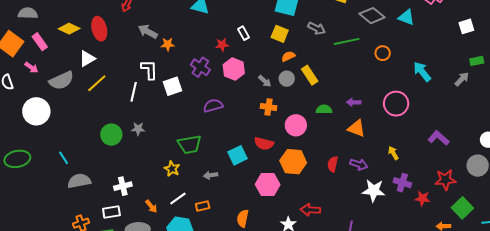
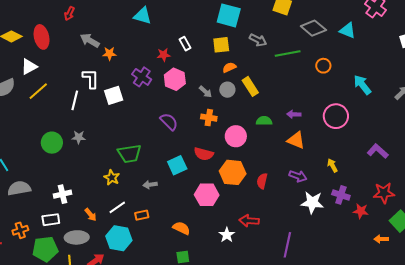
yellow square: (280, 34) -> (221, 45), turned -30
purple semicircle: (213, 106) -> (169, 122), moved, turned 60
red semicircle: (333, 164) -> (262, 181), moved
orange semicircle: (243, 218) -> (181, 228), turned 102

